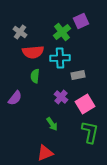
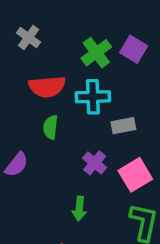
purple square: (81, 21) -> (134, 49), moved, turned -35
gray cross: (20, 32) -> (28, 37), moved
green arrow: (52, 124) -> (79, 209), turned 40

